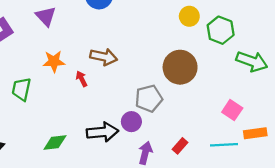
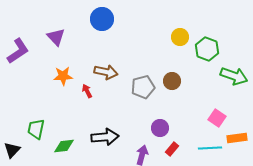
brown circle: (180, 67) -> (172, 81), size x0.6
green trapezoid: (21, 89) -> (36, 129), moved
gray pentagon: (149, 98) -> (143, 87), moved
purple circle: (131, 122) -> (160, 128), moved

